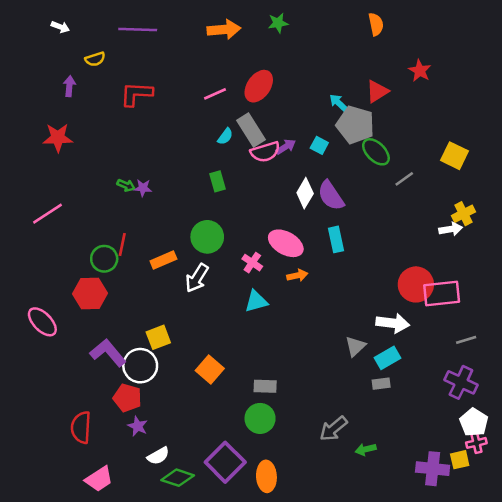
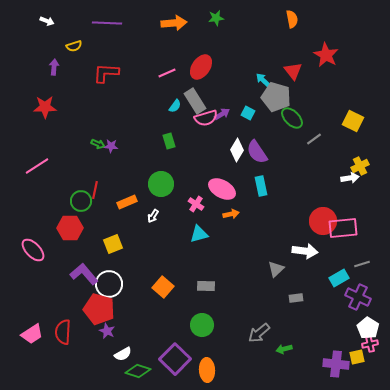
red star: (420, 71) -> (326, 55), size x1.4
red triangle: (377, 91) -> (293, 71), turned -36
white arrow: (197, 278) -> (153, 216), size x0.6
yellow square: (158, 337) -> (113, 244), moved
cyan rectangle: (388, 358) -> (339, 278), moved
gray rectangle: (265, 386) -> (206, 286), moved
red pentagon: (127, 398) -> (99, 309), size x1.4
pink trapezoid: (99, 479) -> (32, 334), moved

